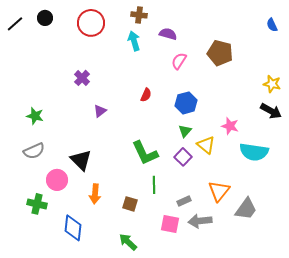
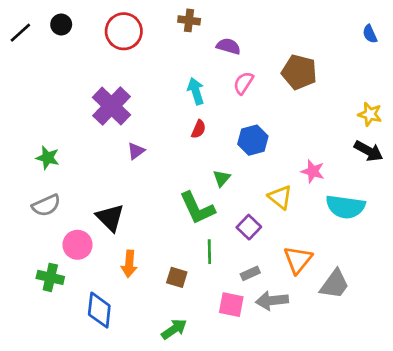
cyan arrow: (134, 41) -> (196, 91), moved
purple cross: (82, 78) -> (112, 106), size x1.8
green triangle: (185, 131) -> (222, 178), moved
purple square: (183, 157) -> (249, 227), moved
green arrow: (128, 242) -> (174, 329), turned 102

